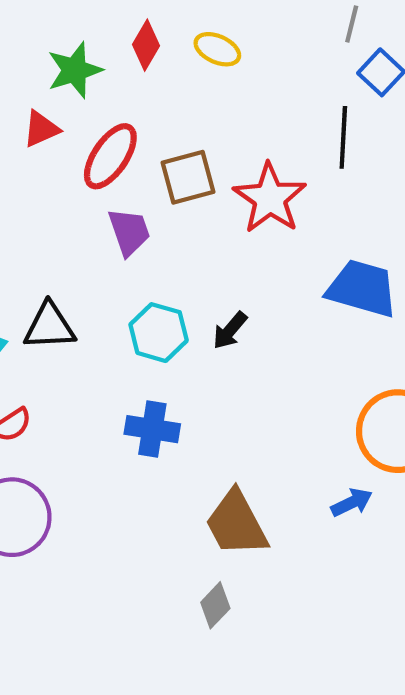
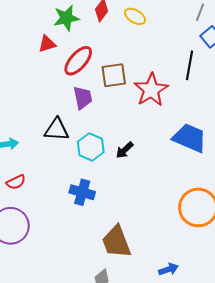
black triangle: (49, 326) -> (57, 130), moved
blue arrow: (352, 502) -> (168, 269), moved

